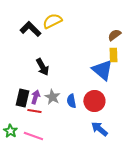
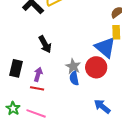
gray star: (52, 97) -> (73, 66), moved
black rectangle: (22, 98) -> (16, 68), moved
red circle: (94, 101) -> (96, 67), moved

